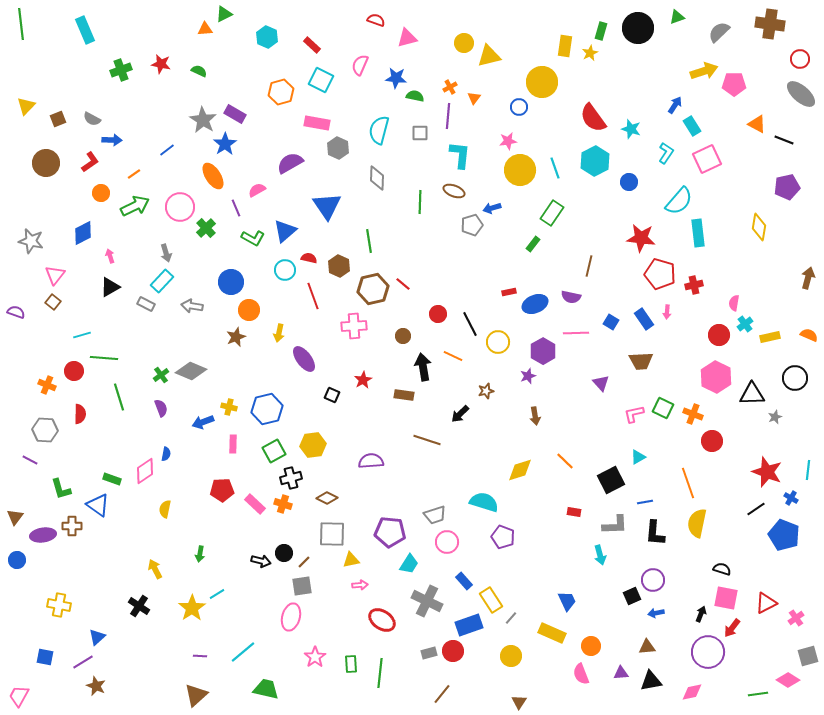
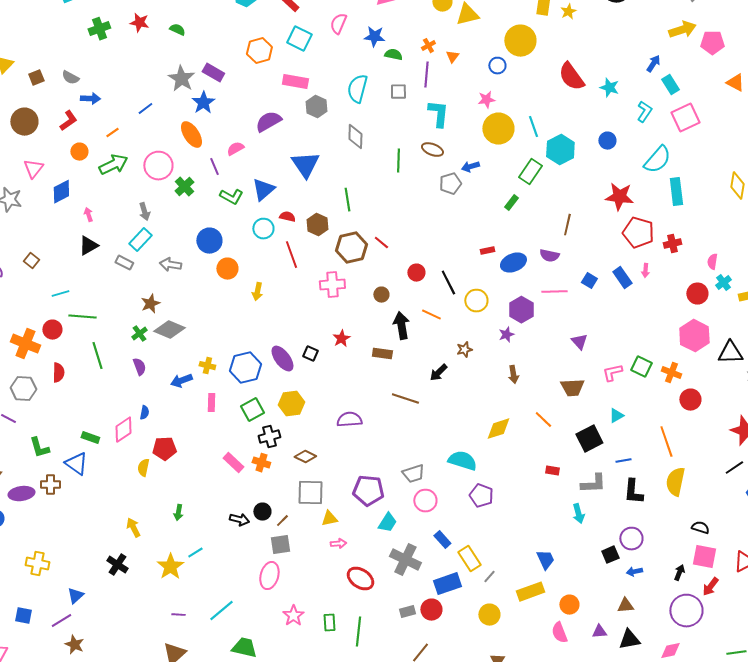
cyan hexagon: (595, 161) -> (560, 150), moved
pink triangle: (55, 275) -> (33, 169), moved
brown star: (236, 337) -> (150, 304), moved
purple ellipse: (304, 359) -> (282, 359), moved
brown trapezoid: (641, 361) -> (572, 388), moved
orange cross: (47, 385) -> (25, 344), size x1.6
red pentagon: (222, 490) -> (164, 449), moved
yellow rectangle: (552, 633) -> (530, 592), turned -44

